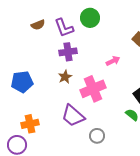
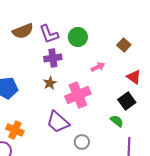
green circle: (90, 18) -> (78, 37), moved
brown semicircle: (38, 25) -> (23, 31), size x1.5
orange cross: (30, 124) -> (15, 130), turned 36

